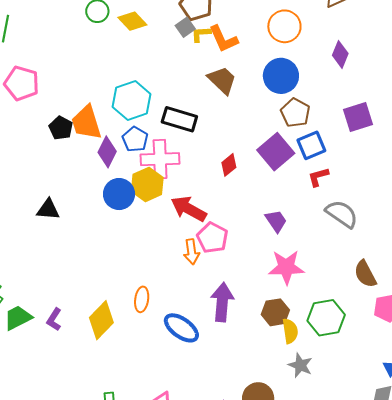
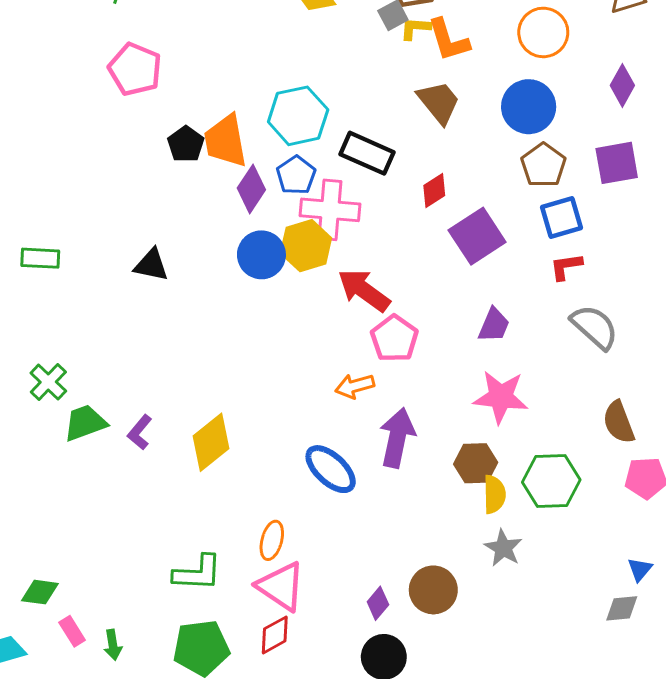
purple square: (358, 117) -> (617, 163), moved
purple square: (276, 152) -> (477, 236), moved
red diamond: (229, 165) -> (434, 190), moved
purple trapezoid: (276, 221) -> (494, 325), turned 50
orange arrow: (192, 252) -> (355, 386), moved, turned 75
orange ellipse: (142, 299) -> (272, 540), moved

